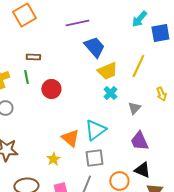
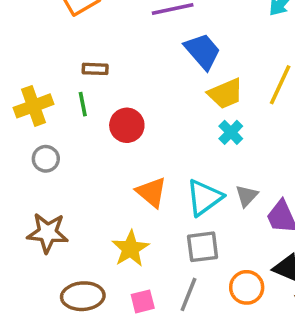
gray triangle: (134, 108) -> (247, 196), moved
orange triangle: (70, 138) -> (152, 192), moved
yellow star: (53, 159) -> (130, 249), size x1.5

